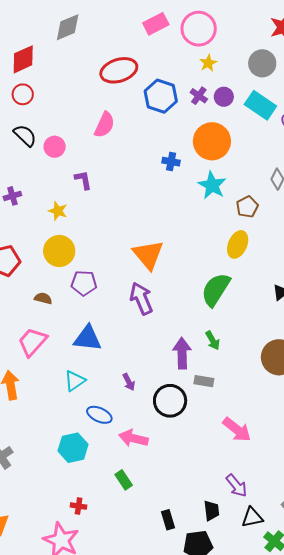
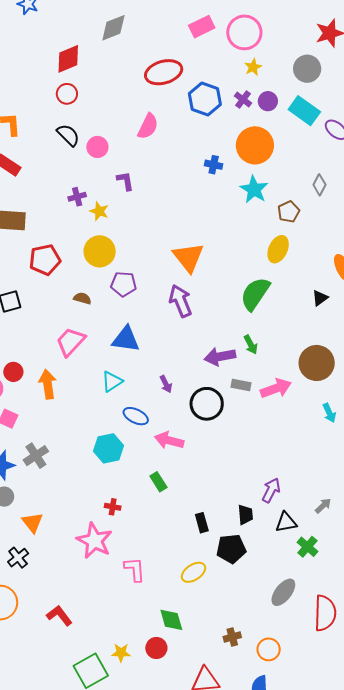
purple cross: (12, 196) -> (77, 197), moved
purple arrow: (182, 353) -> (220, 357), turned -100
pink arrow: (237, 430) -> (276, 388), moved, turned -60
purple arrow: (237, 486) -> (271, 490), turned -115

